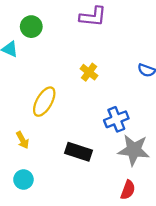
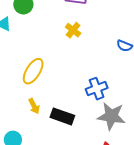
yellow cross: (89, 72) -> (73, 30), moved
yellow arrow: (23, 140) -> (34, 106), moved

